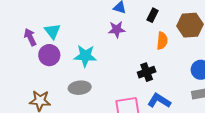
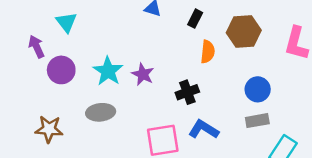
purple star: (117, 29) -> (143, 74), moved, turned 30
cyan triangle: (52, 31) -> (66, 22), moved
cyan star: (85, 56) -> (108, 71), turned 30

